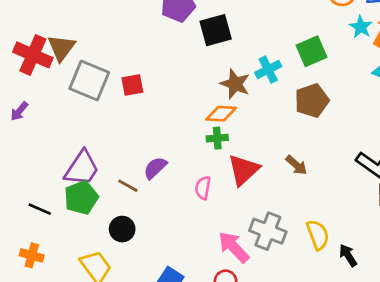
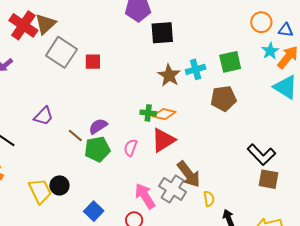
orange diamond: (221, 114) -> (164, 114), moved
brown arrow: (296, 165) -> (189, 174), moved, size x1.6
purple trapezoid: (82, 168) -> (44, 116), size x0.7
green pentagon: (81, 198) -> (97, 149), moved
black circle: (122, 229) -> (59, 185), moved
yellow semicircle: (318, 235) -> (209, 199), size x0.7

